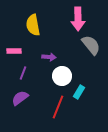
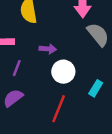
cyan rectangle: (79, 92) -> (96, 88), moved

